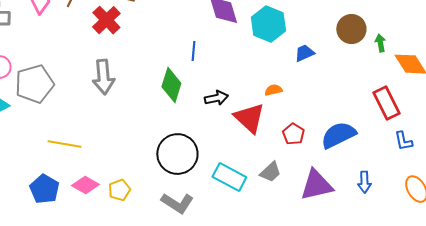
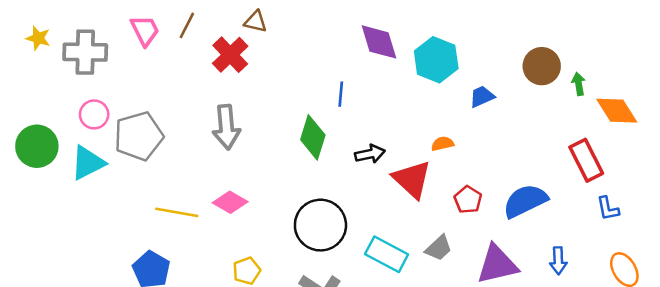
pink diamond: (85, 185) -> (230, 202), moved

